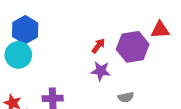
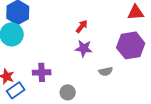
purple hexagon: (133, 47) -> (131, 45), moved

